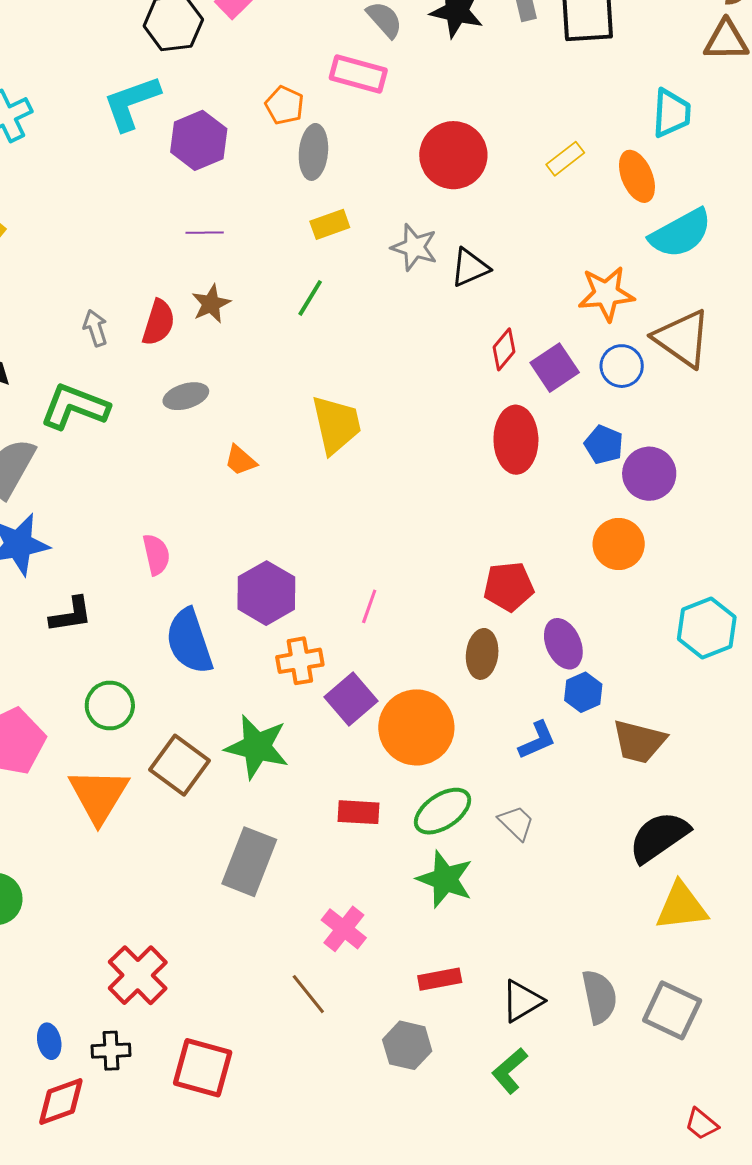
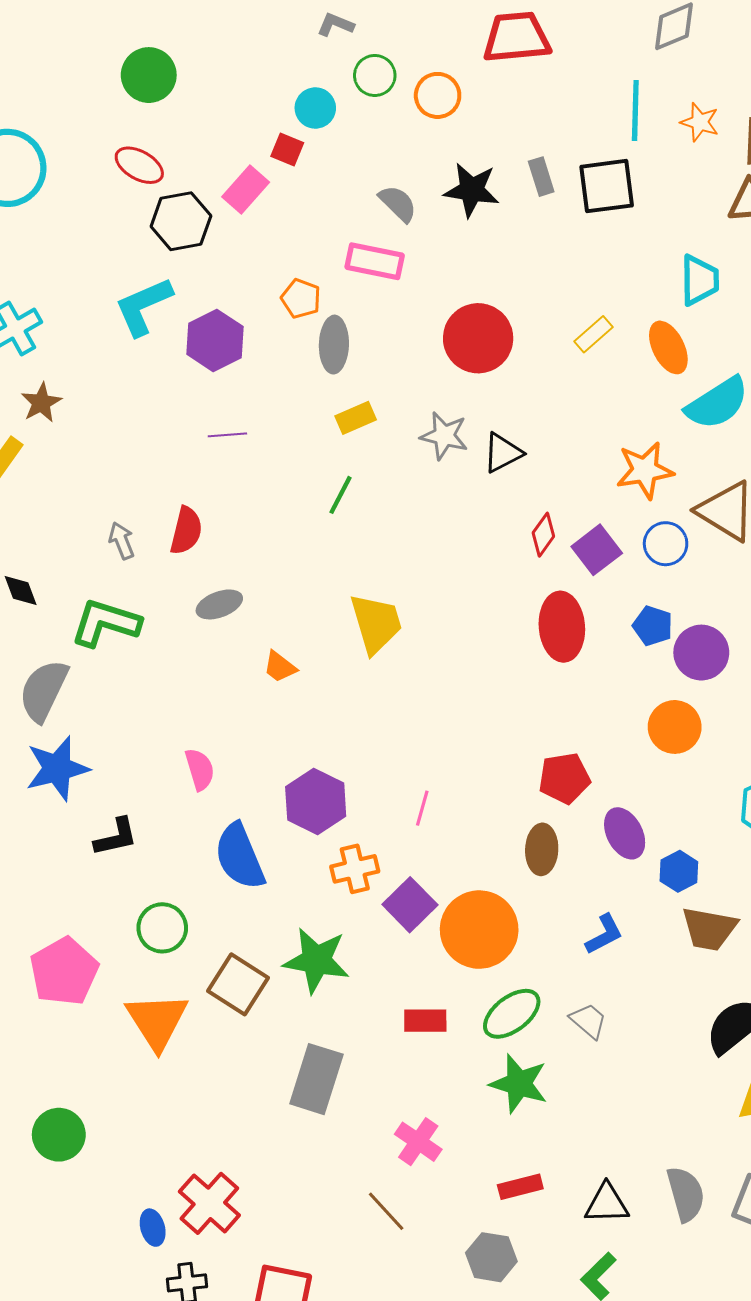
brown star: (211, 304) -> (41, 403), moved
blue hexagon: (583, 692) -> (679, 871), moved
black triangle: (522, 1001) -> (607, 1204), turned 33
blue ellipse: (49, 1041) -> (153, 1228), moved

